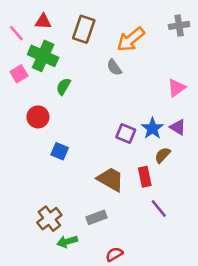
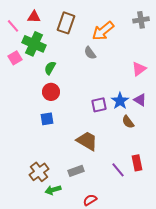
red circle: (38, 117) -> (51, 92), moved
purple square: (126, 133) -> (99, 105), turned -35
blue square: (60, 151) -> (47, 119), turned -32
brown semicircle: (163, 155) -> (128, 122), turned -80
red rectangle: (145, 177) -> (137, 163), moved
purple line: (159, 208) -> (118, 170), moved

